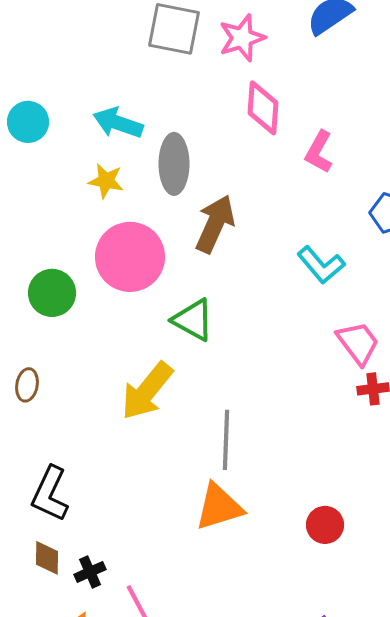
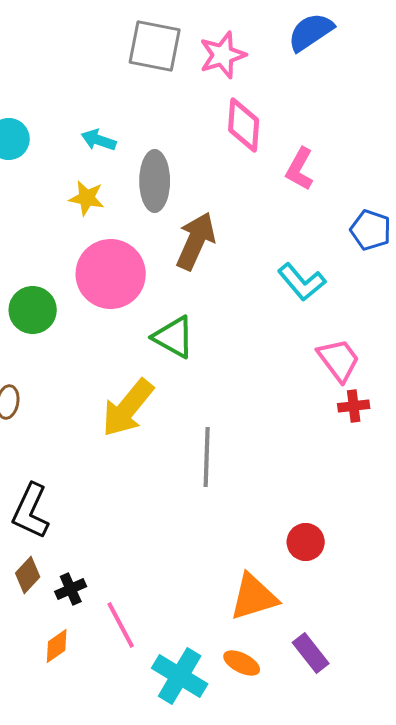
cyan arrow: (118, 123) -> (99, 140), size x0.7
orange triangle: (219, 507) -> (254, 597), moved
brown diamond: (47, 558) -> (28, 575), turned 42

